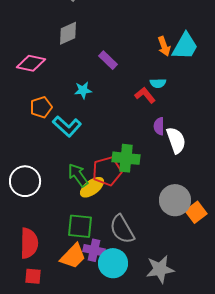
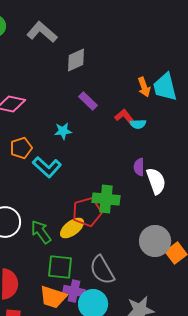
gray diamond: (68, 33) -> (76, 60), moved
cyan trapezoid: (185, 46) -> (165, 87), turned 136
red L-shape: (145, 95) -> (125, 117), moved
green arrow: (78, 175) -> (41, 232), moved
orange trapezoid: (73, 256) -> (53, 297), turned 64

